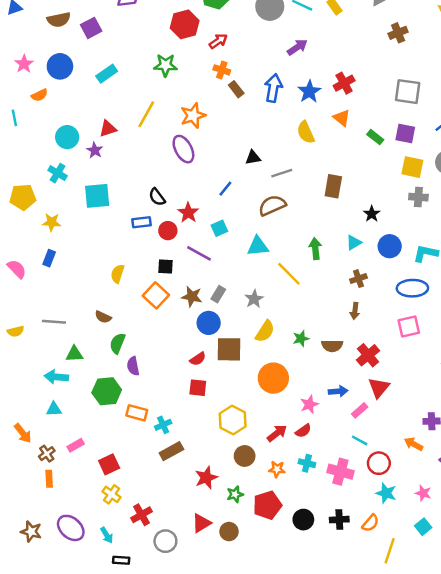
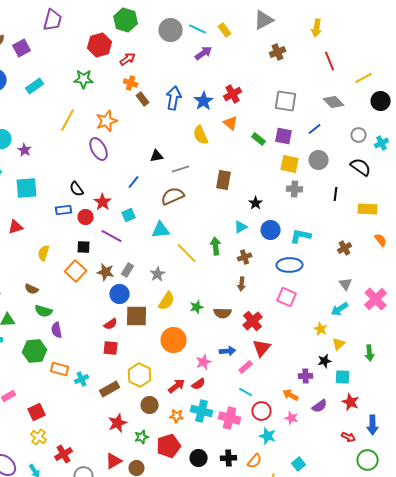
purple arrow: (297, 47) -> (204, 53), moved
red triangle: (108, 129) -> (16, 227), moved
green arrow: (315, 249) -> (216, 246), moved
pink square: (409, 327) -> (287, 297), turned 36
green semicircle: (117, 343) -> (44, 311), turned -96
brown rectangle: (171, 451) -> (110, 389), moved
cyan cross: (307, 463) -> (202, 411), size x1.5
pink star: (423, 493) -> (292, 418), moved

